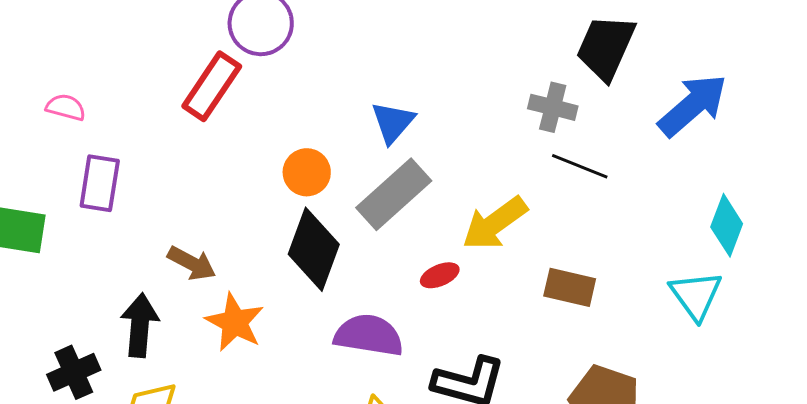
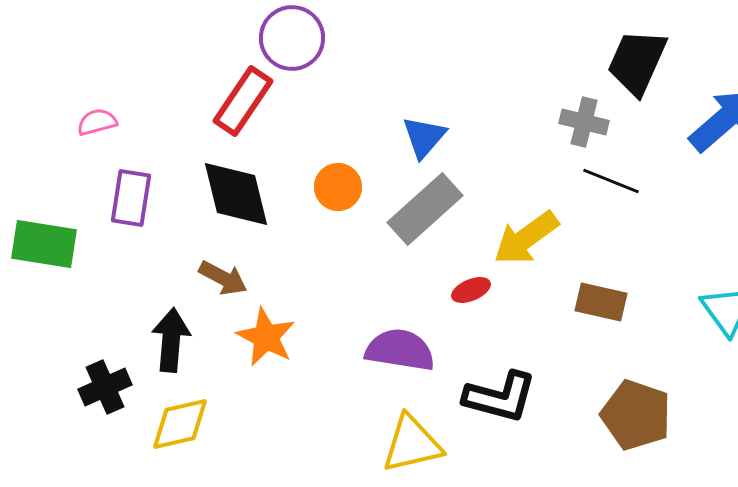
pink semicircle: (66, 107) -> (97, 122), turned -30
black diamond: (314, 249) -> (236, 194), moved, turned -34

